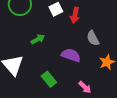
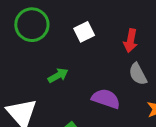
red arrow: (75, 15) -> (131, 41), moved

